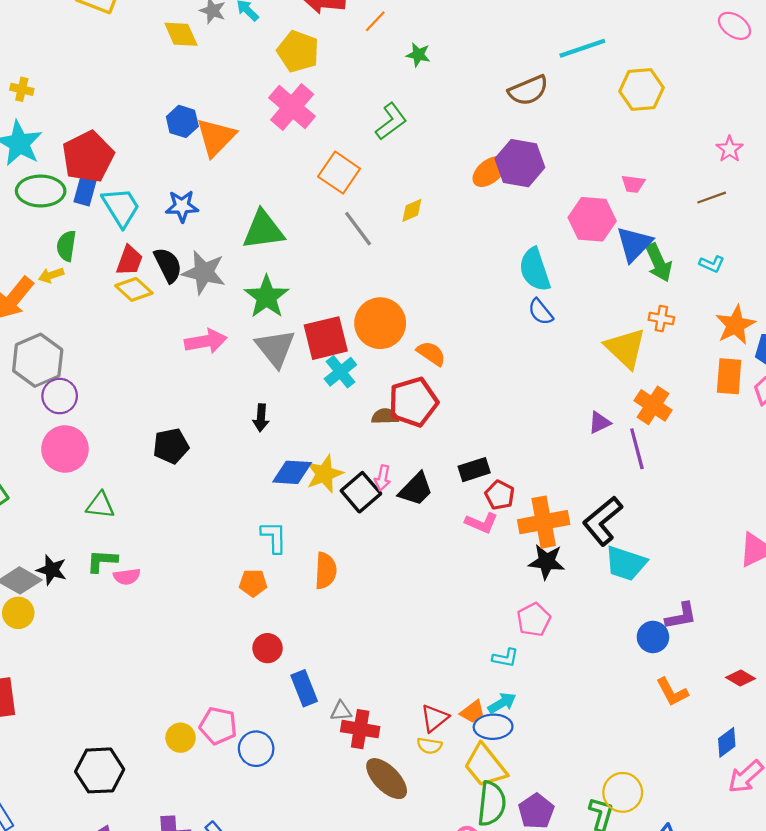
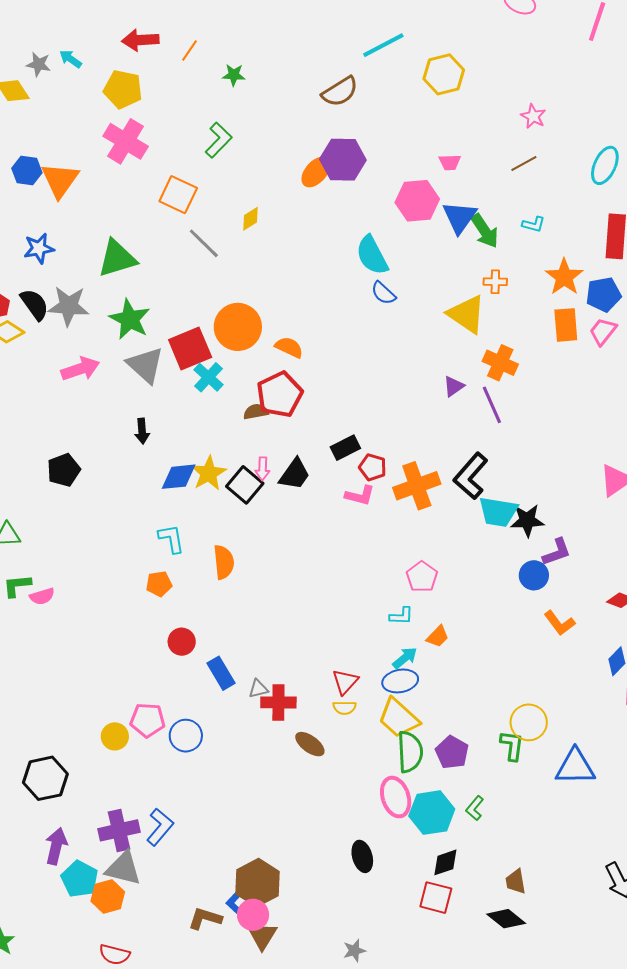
black star: (547, 562) -> (527, 520), moved
orange trapezoid: (472, 712) -> (438, 637), moved
brown ellipse: (387, 779) -> (310, 744), size x0.7

